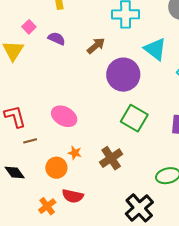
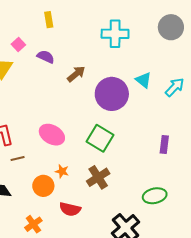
brown arrow: (96, 46) -> (76, 74), moved
cyan triangle: (155, 49) -> (143, 80), moved, size x0.7
green square: (134, 118) -> (100, 138), moved
red semicircle: (73, 196) -> (70, 209), moved

